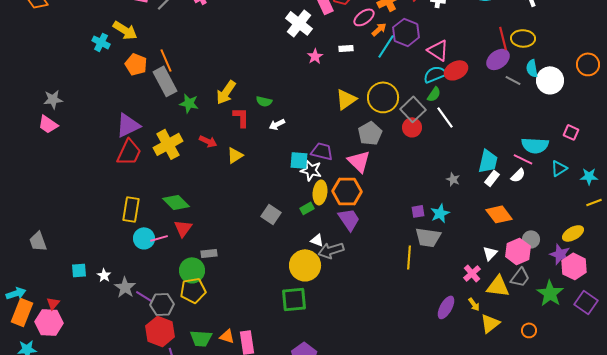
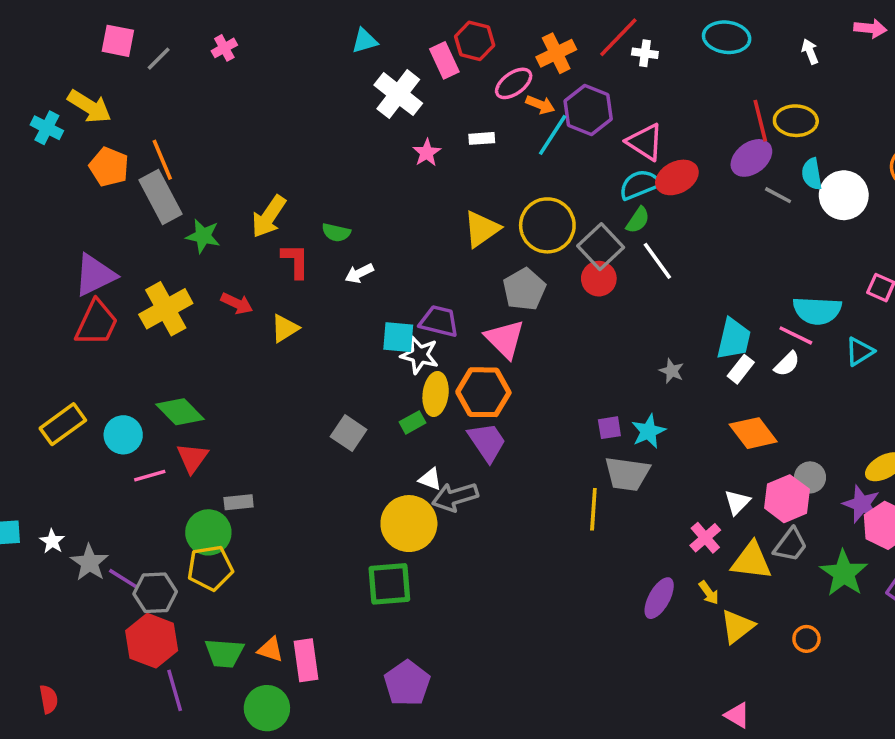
orange arrow: (379, 29) -> (540, 105), turned 63
yellow rectangle: (131, 209) -> (63, 424), moved, turned 45
cyan circle: (144, 238) -> (123, 435), moved

